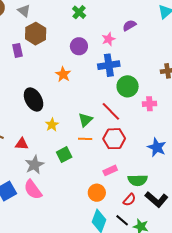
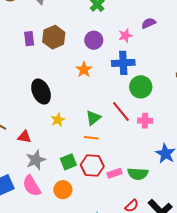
brown hexagon: (36, 34) -> (54, 37), moved
orange star: (63, 74) -> (84, 69), moved
pink cross: (149, 104) -> (145, 121), moved
red hexagon: (114, 139) -> (92, 166), moved
green square: (64, 155) -> (68, 162), moved
green semicircle: (138, 180) -> (138, 174), moved
orange circle: (97, 193) -> (63, 190), moved

